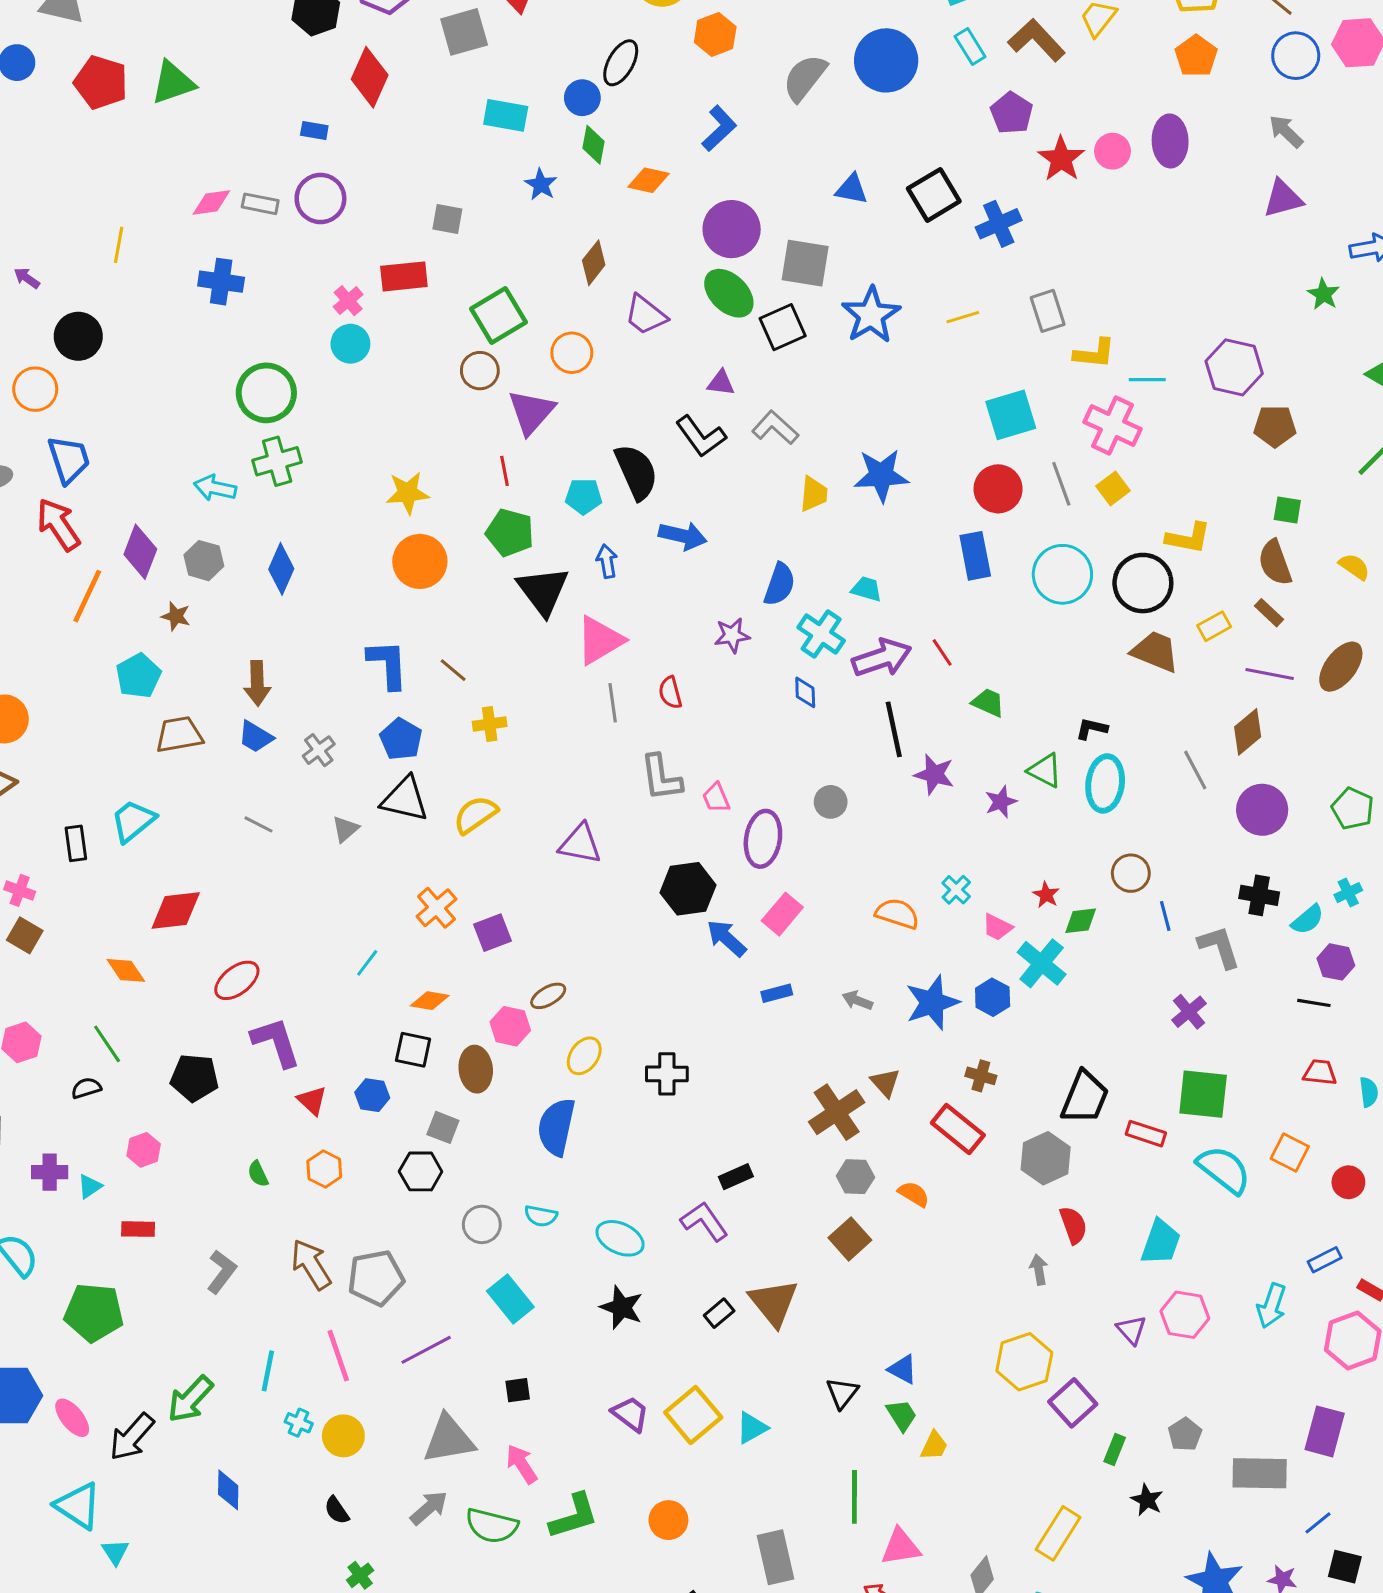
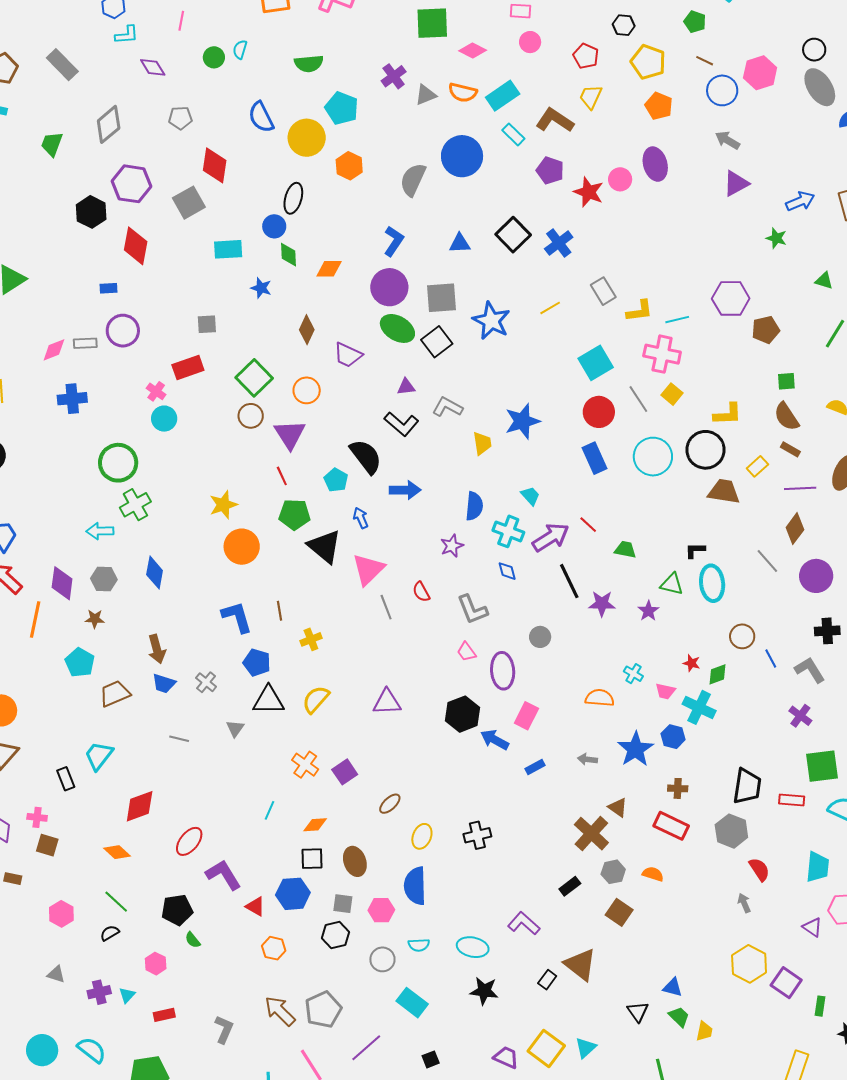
blue L-shape: (719, 128) -> (394, 241), moved
cyan pentagon: (584, 496) -> (336, 480), turned -30
cyan trapezoid: (866, 589) -> (530, 496), turned 45
brown line: (453, 670) -> (279, 611), turned 54
gray L-shape: (661, 778) -> (472, 610), moved
pink hexagon: (510, 1026) -> (381, 910), moved
blue hexagon: (372, 1095) -> (293, 894), size x1.5
green semicircle: (258, 1174) -> (193, 940), moved
black rectangle: (736, 1177) -> (570, 886), moved

